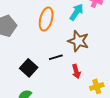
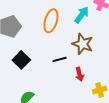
black square: (29, 68) -> (21, 60), moved

